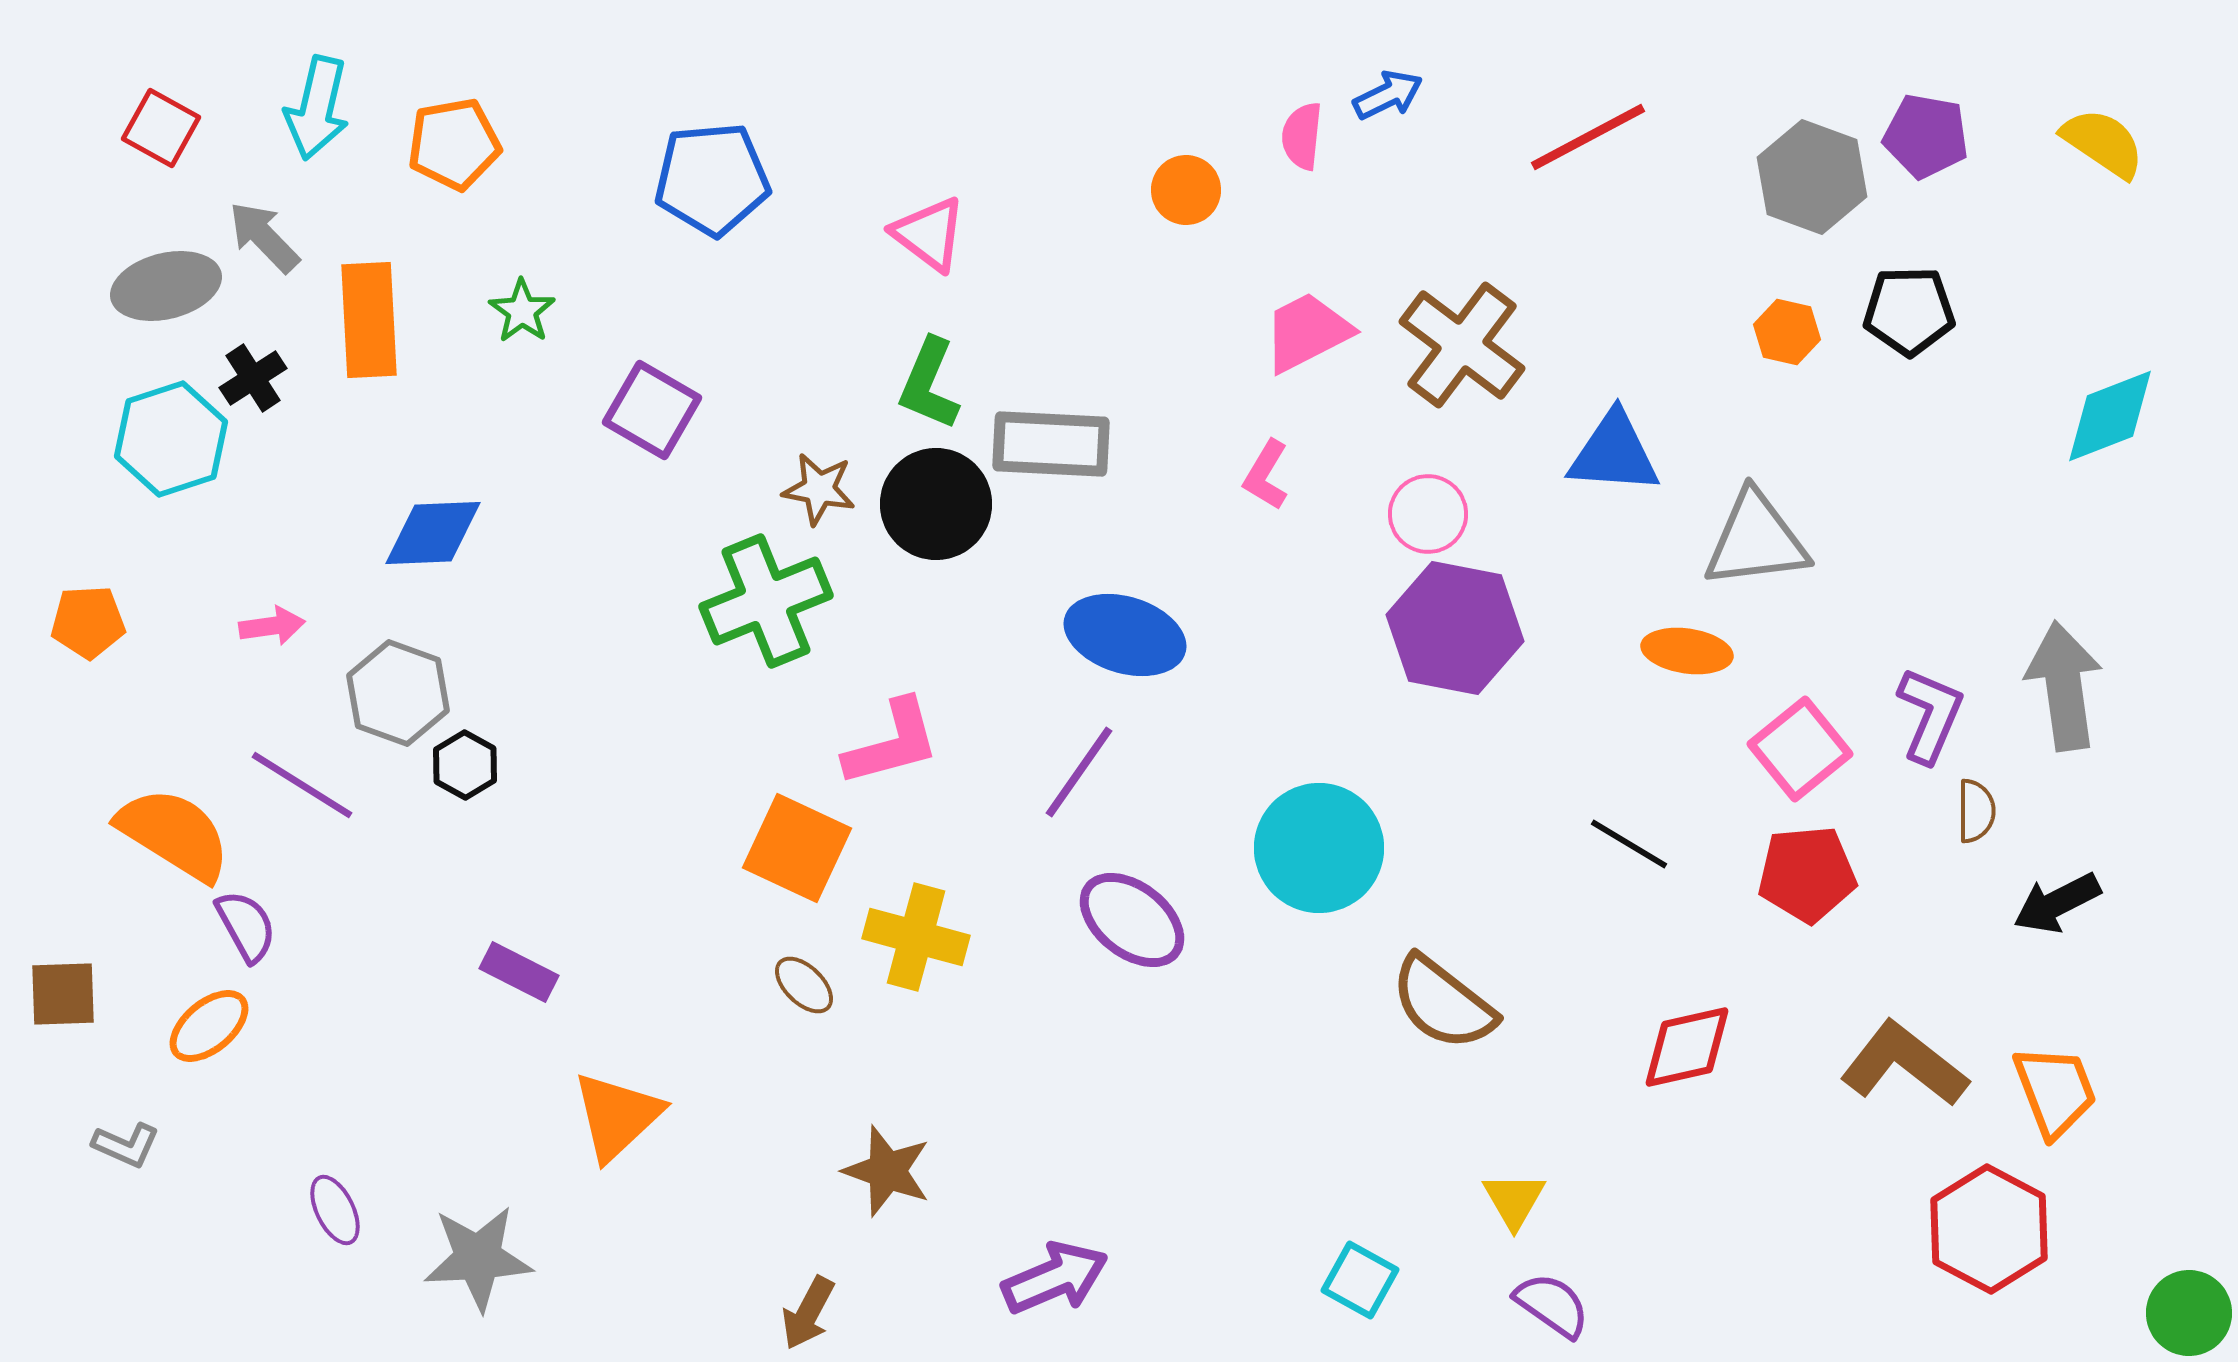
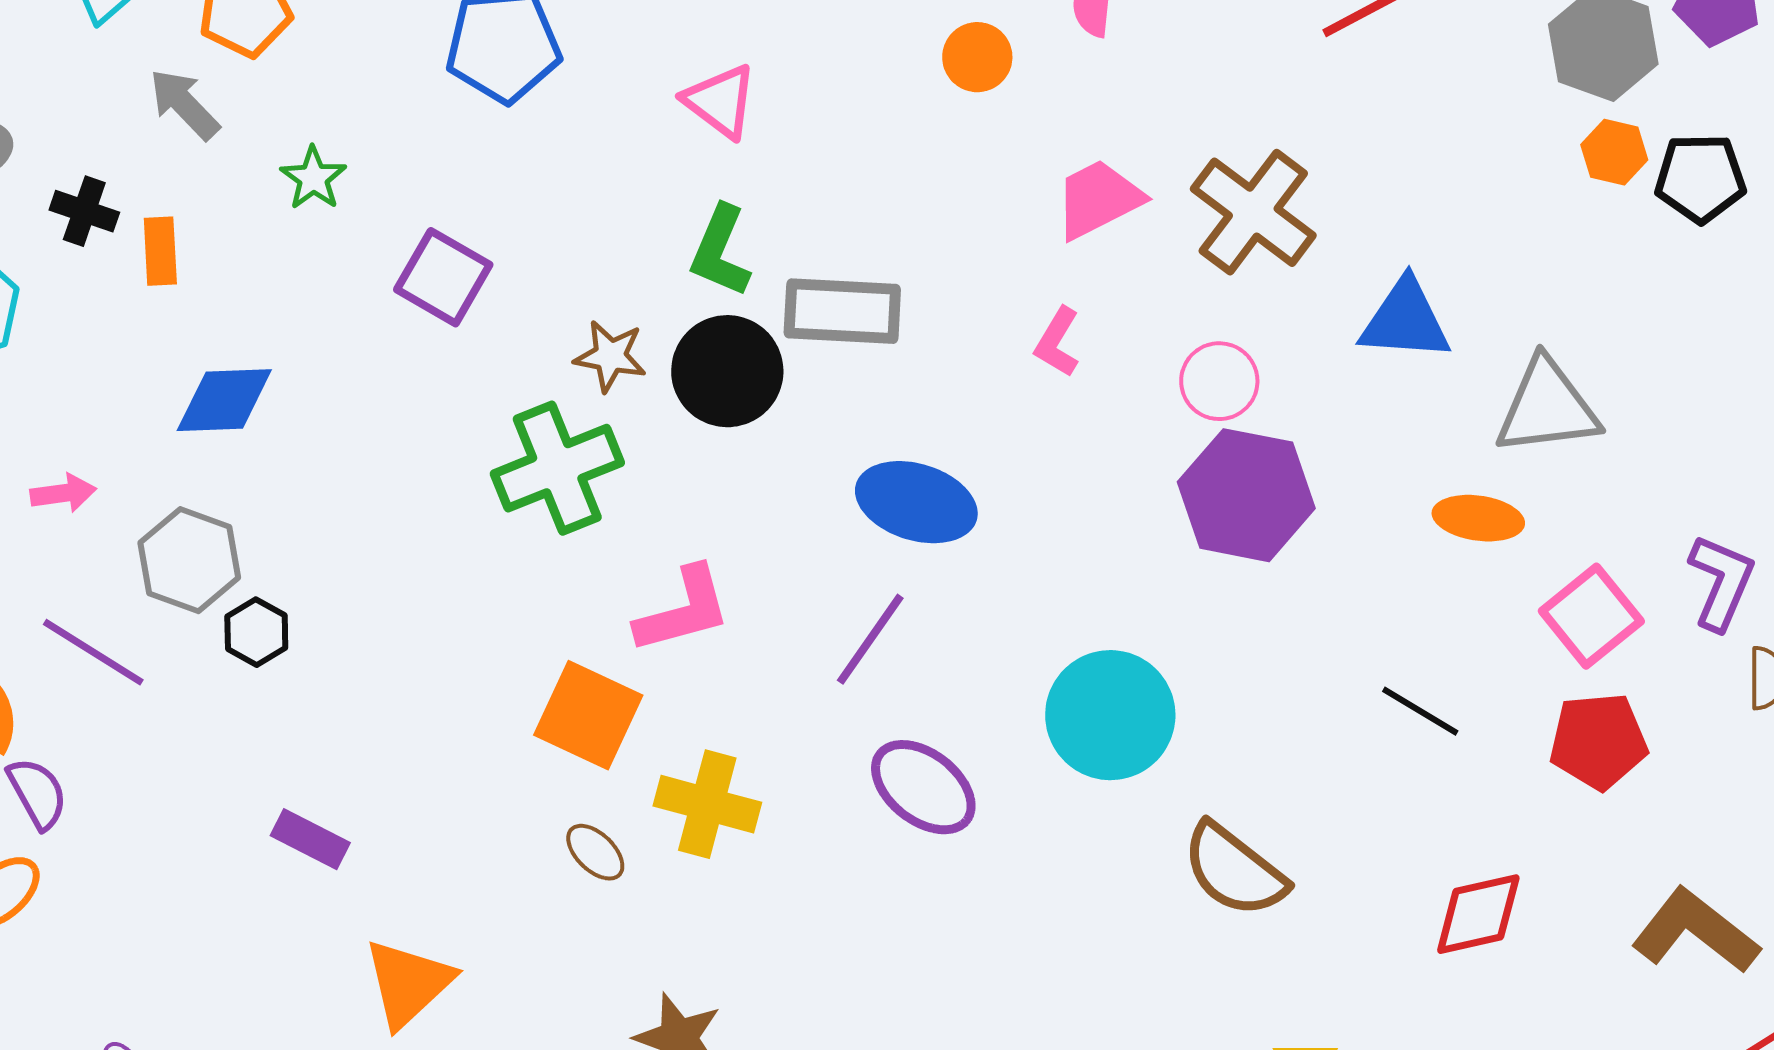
gray arrow: (264, 237) -> (184, 104), moved
orange rectangle: (369, 320) -> (160, 251), moved, size x0.6
orange hexagon: (1787, 332) -> (1614, 152), moved
black cross: (253, 378) -> (84, 211), moved, turned -38

